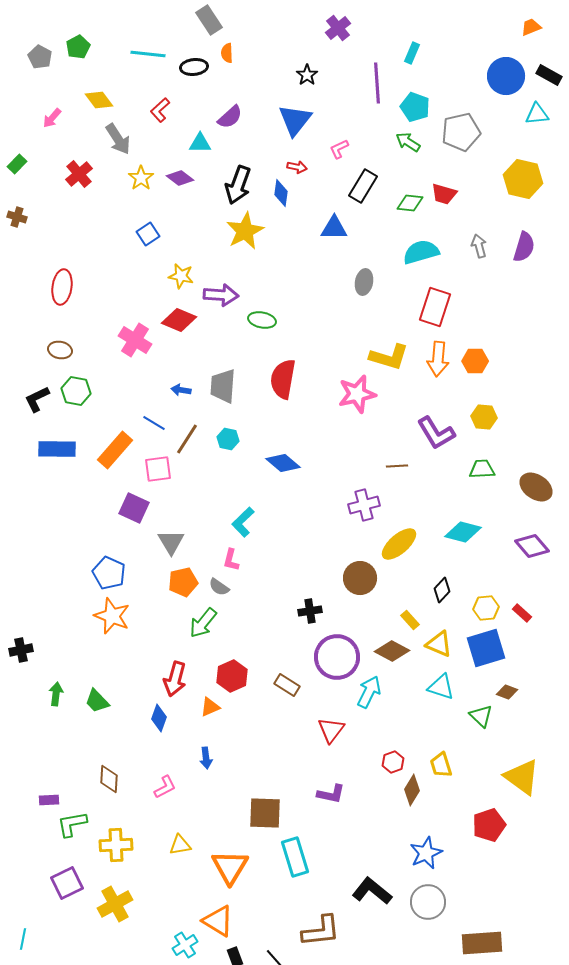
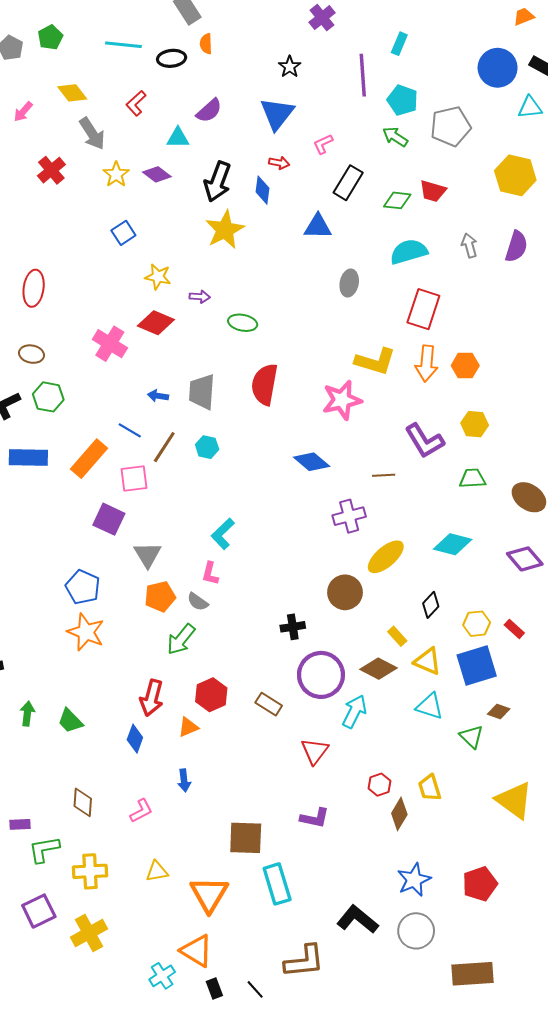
purple arrow: (221, 295) -> (200, 297), size x0.6
blue diamond: (283, 463) -> (312, 462), moved
red pentagon: (489, 825) -> (480, 884), moved

